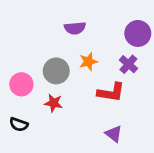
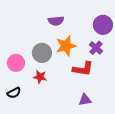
orange star: (88, 62) -> (66, 46), size x1.5
black semicircle: (19, 124) -> (14, 93), turned -48
purple triangle: (114, 134) -> (85, 100), turned -48

